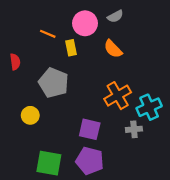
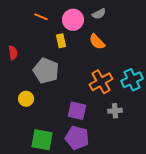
orange line: (48, 34) -> (41, 17), moved
cyan cross: (149, 107) -> (132, 80), moved

